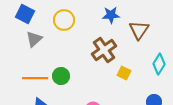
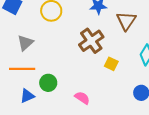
gray triangle: (34, 39) -> (25, 43), moved
green circle: (61, 76) -> (48, 83), moved

